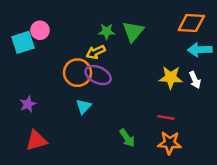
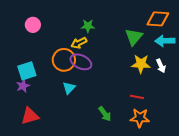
green triangle: (133, 31) -> (134, 37), moved
cyan square: (23, 42) -> (27, 71), moved

